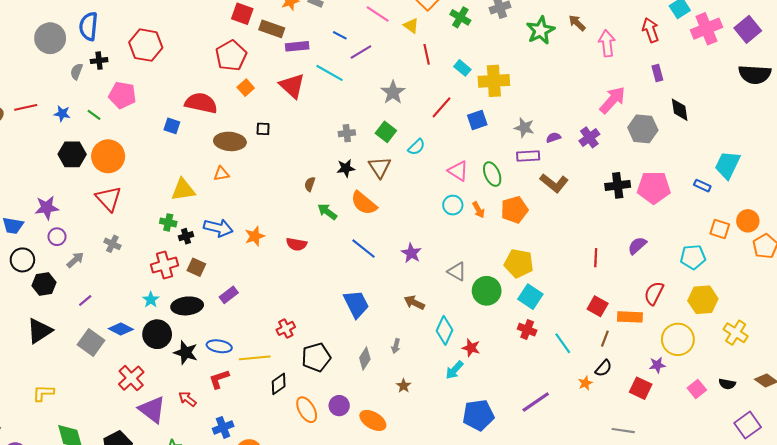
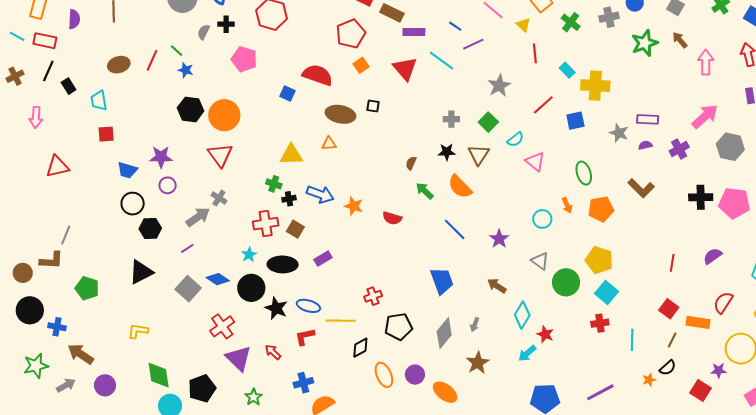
red line: (26, 107) -> (152, 60), turned -60
green line: (94, 115) -> (177, 51), moved
purple rectangle: (528, 156) -> (648, 119), moved
pink triangle: (458, 171) -> (535, 162), moved
cyan circle: (453, 205) -> (542, 219), moved
orange star: (255, 236) -> (354, 206), turned 30
gray arrow: (75, 260) -> (198, 217), moved, size x1.4
red cross: (527, 330) -> (600, 323), turned -36
cyan line: (563, 343) -> (632, 340), turned 30
gray diamond: (365, 359) -> (444, 333), size x1.4
brown star: (404, 386) -> (478, 363), size x1.6

